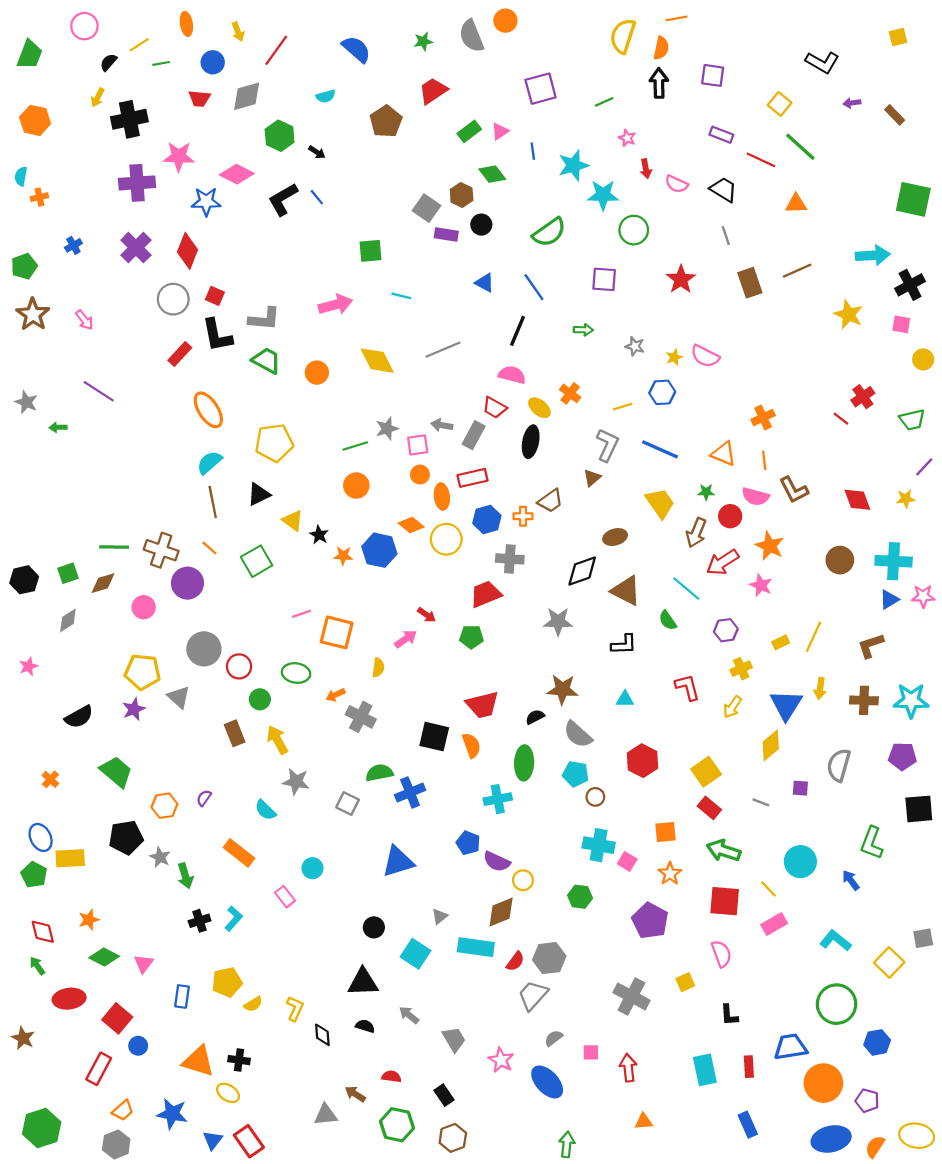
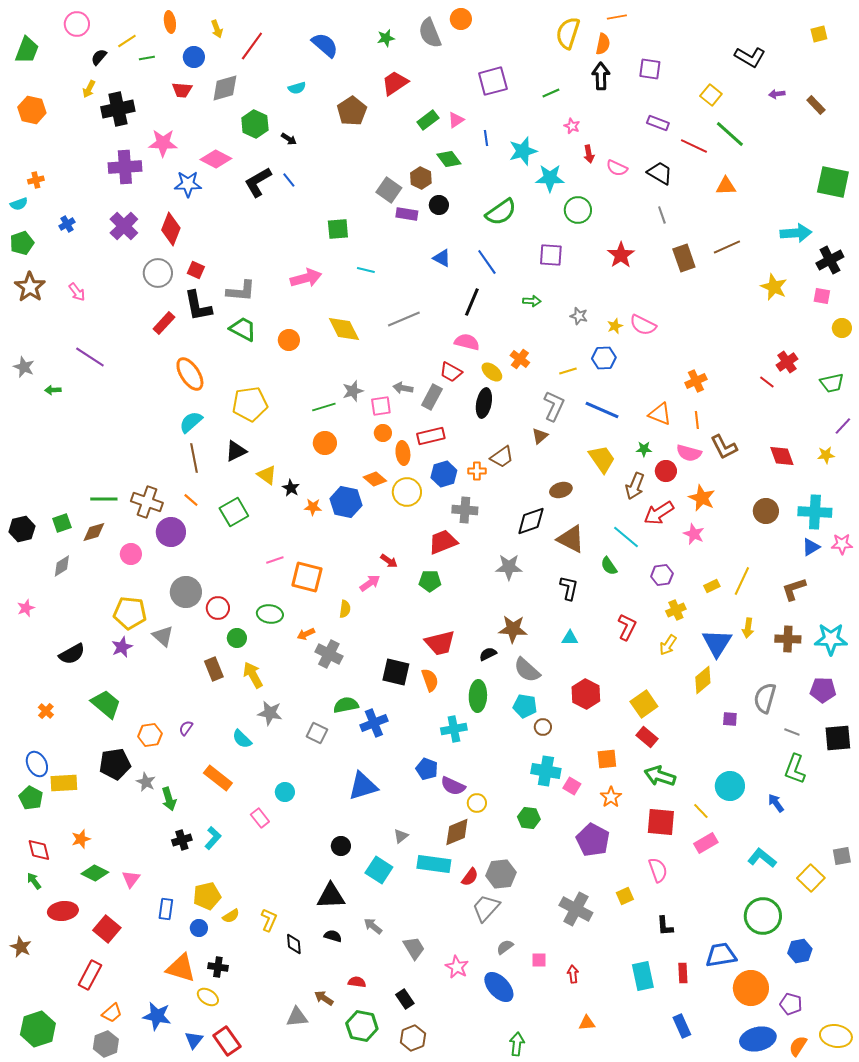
cyan semicircle: (21, 176) -> (19, 204), moved, turned -120
black L-shape: (624, 644) -> (569, 588), turned -75
red L-shape: (687, 687) -> (627, 627), turned 40
gray line: (761, 802) -> (792, 732), moved
blue circle: (138, 1046) -> (199, 928), moved
red arrow: (628, 1068) -> (573, 974), size x0.7

